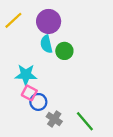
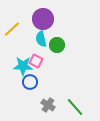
yellow line: (13, 20) -> (12, 29), moved
pink square: (29, 93) -> (36, 61), moved
blue circle: (38, 102) -> (30, 82), moved

